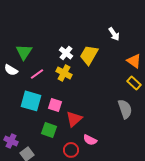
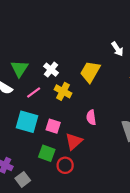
white cross: (66, 53) -> (51, 70), moved
pink semicircle: (90, 140) -> (91, 117), moved, turned 56
red circle: (71, 150) -> (65, 165), moved

